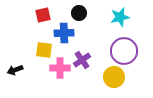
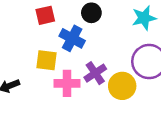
blue cross: (64, 33) -> (72, 38), turned 30
yellow circle: (114, 77) -> (122, 86), moved

